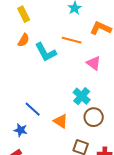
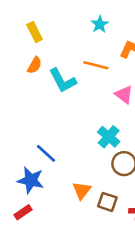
orange triangle: (61, 121) -> (82, 190), moved, turned 35
blue star: (21, 130) -> (31, 180), size x1.5

